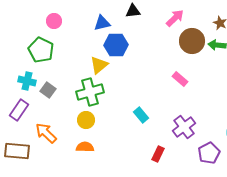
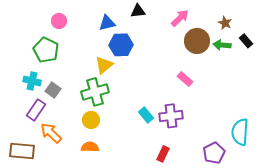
purple rectangle: (19, 110) -> (36, 110), moved
purple cross: (184, 127) -> (171, 116), moved, turned 30

